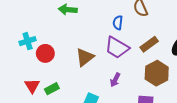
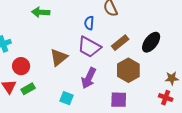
red circle: (45, 53) -> (21, 66), moved
purple arrow: (115, 80) -> (89, 78), size x1.5

